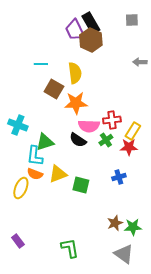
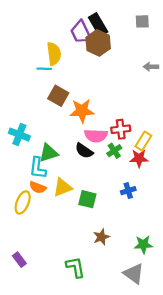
yellow semicircle: (75, 73) -> (54, 54), moved
brown star: (115, 223) -> (101, 237), moved

